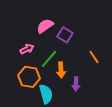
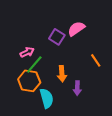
pink semicircle: (45, 26) -> (76, 29), moved
purple square: (65, 35) -> (57, 37), moved
green line: (49, 59) -> (34, 65), moved

